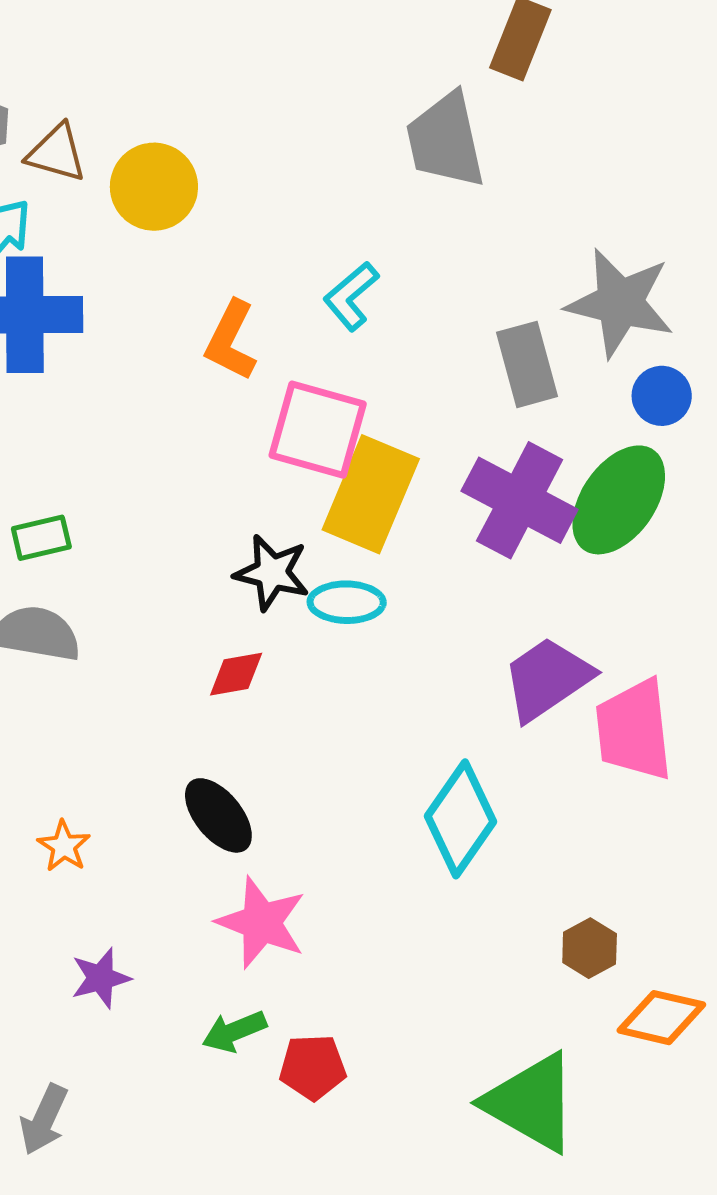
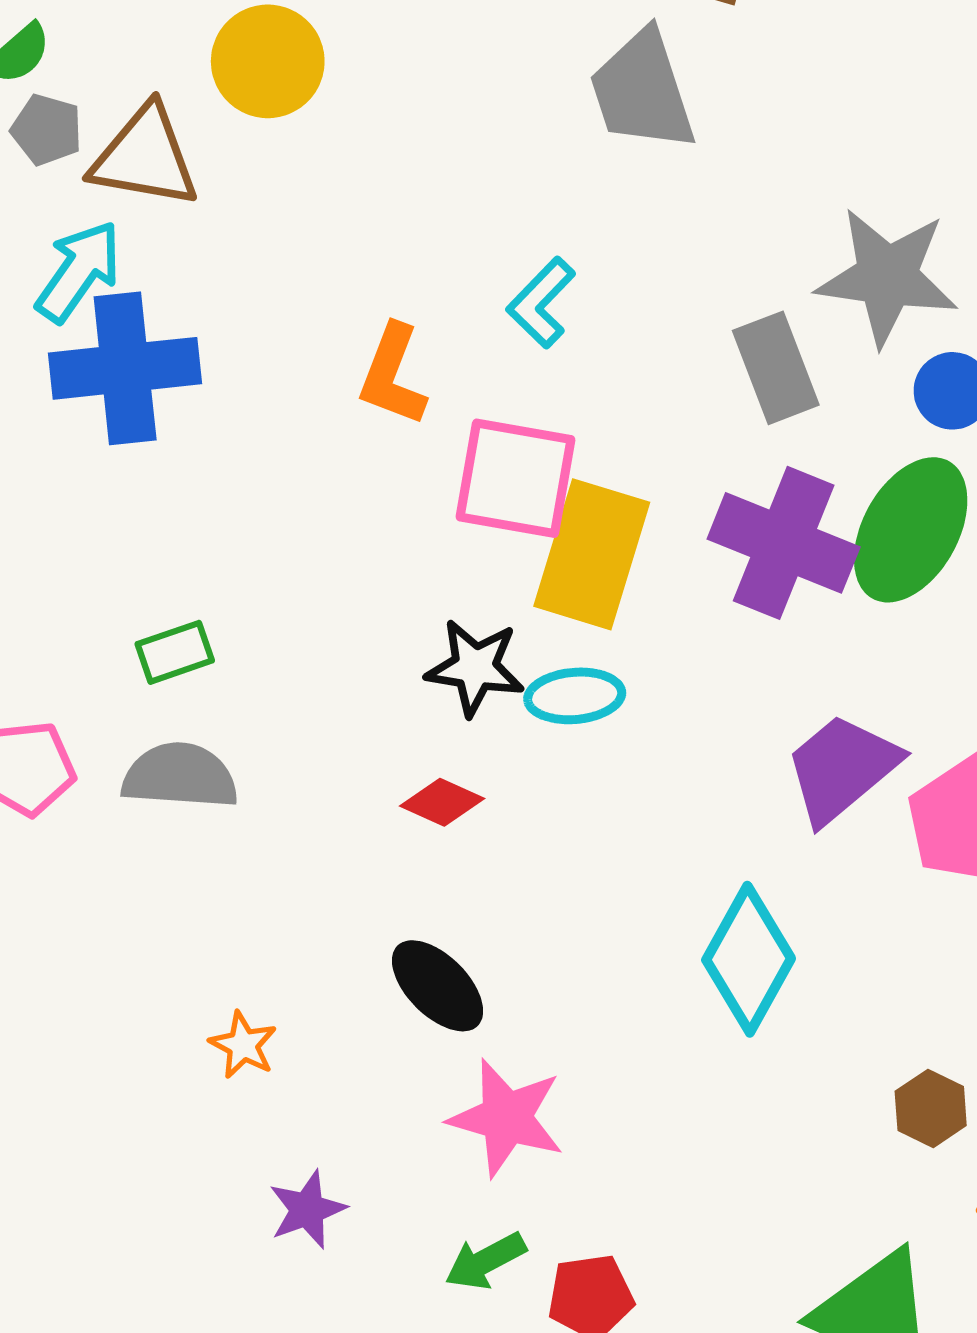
brown triangle: (56, 153) -> (145, 157), size x1.4
yellow circle: (154, 187) -> (268, 61), moved
red diamond: (236, 674) -> (442, 802), turned 40

